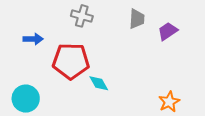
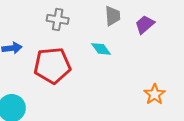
cyan diamond: (99, 83) -> (101, 49), moved

